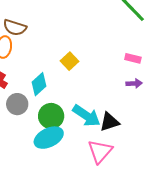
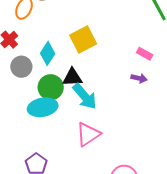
yellow square: (70, 61) -> (83, 40), size x1.5
cyan diamond: (39, 84) -> (48, 53), turned -30
black triangle: (109, 122) -> (72, 77), moved

